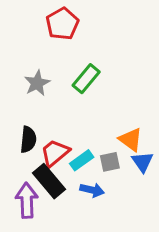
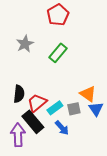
red pentagon: (62, 24) -> (58, 15), moved
gray star: (37, 83) -> (25, 44), moved
blue arrow: (92, 190) -> (62, 128), turned 35

